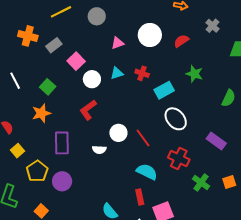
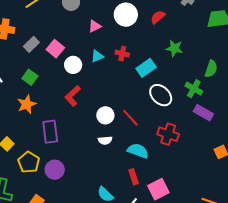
gray rectangle: (54, 45) -> (31, 44), moved
white semicircle: (99, 150) -> (105, 140), moved
green cross: (201, 182) -> (194, 89), moved

